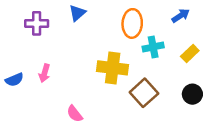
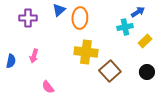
orange ellipse: (132, 23) -> (80, 18), moved
cyan cross: (153, 47) -> (125, 27), moved
blue semicircle: (14, 80) -> (11, 61), turned -56
pink semicircle: (75, 114) -> (48, 87), moved

